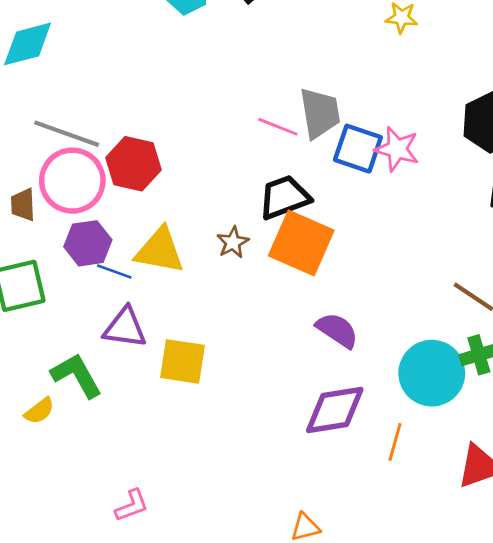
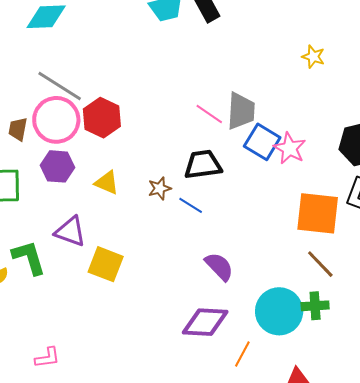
orange square: (301, 243) -> (318, 213), moved, turned -30
yellow triangle: (160, 251) -> (107, 183), size x0.7
blue line: (114, 272) -> (191, 205), moved

